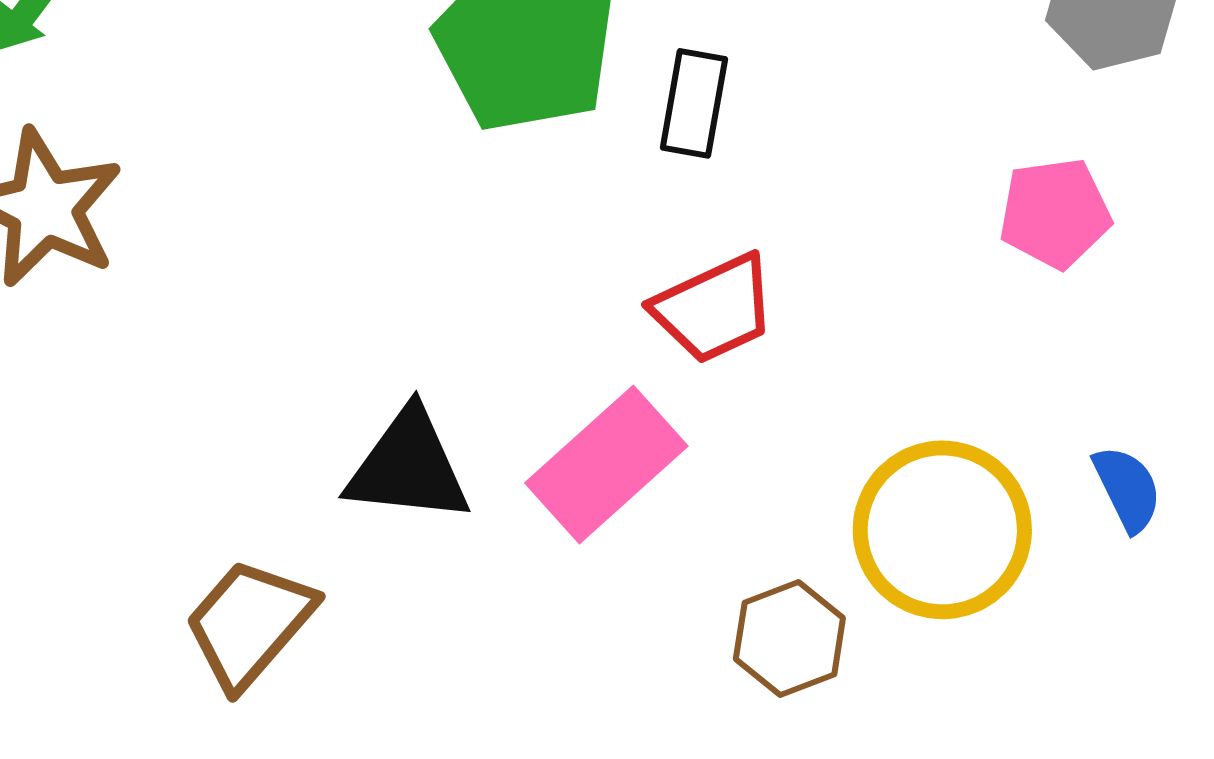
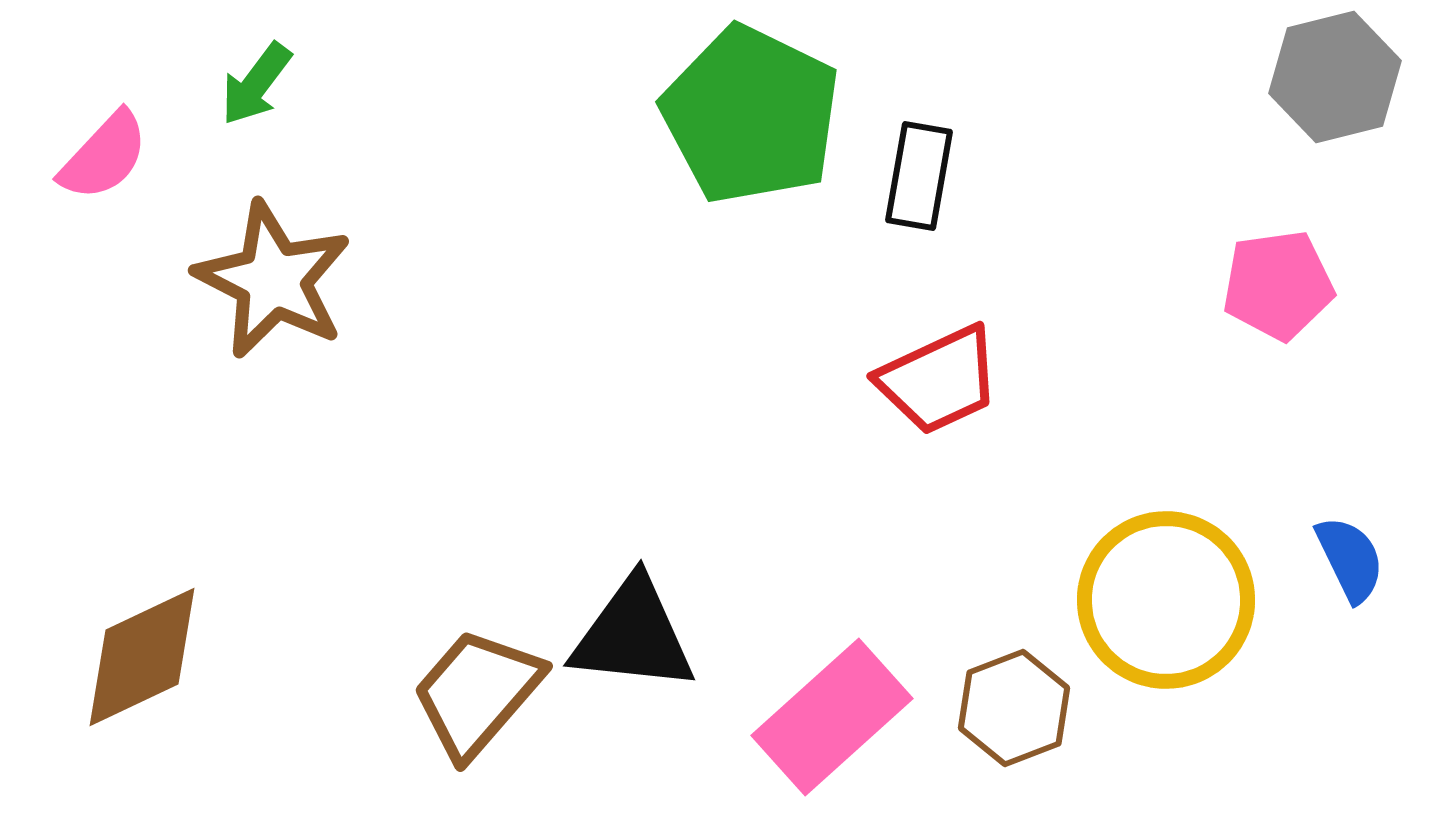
pink rectangle: (606, 465) -> (832, 717), moved
black triangle: (408, 467) -> (633, 635), moved

